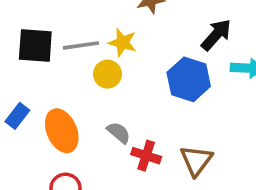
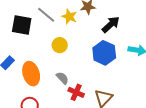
black arrow: (216, 35) -> (111, 25), moved
yellow star: (122, 42) -> (69, 17), moved
gray line: (81, 45) -> (46, 15), moved, turned 42

